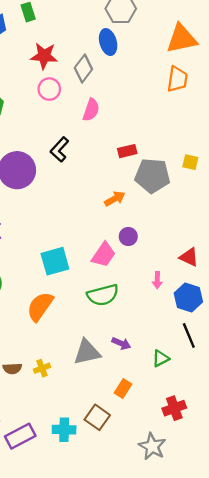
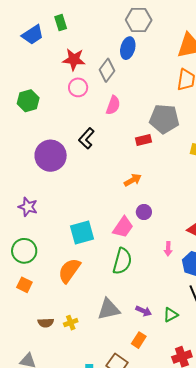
blue ellipse: (108, 42) -> (128, 48), turned 30
gray pentagon: (152, 176) -> (164, 119), moved
green semicircle: (103, 295) -> (122, 261), turned -60
purple arrow: (121, 343) -> (144, 311), moved

